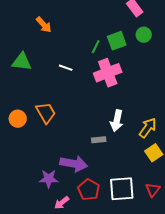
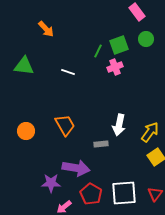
pink cross: (108, 73) -> (115, 67), moved, size x0.6
orange trapezoid: (46, 113) -> (65, 125), moved
orange circle: (18, 119) -> (26, 131), moved

